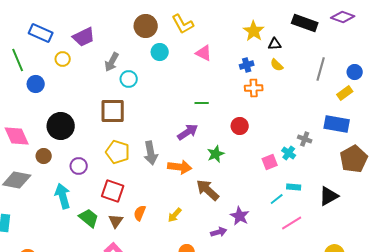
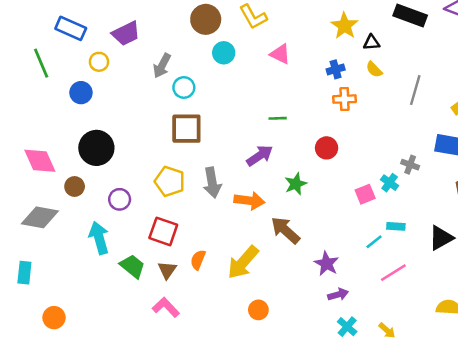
gray line: (321, 69) -> (415, 90), moved
blue circle: (36, 84) -> (81, 93), moved
brown square: (113, 111) -> (186, 129), moved
yellow arrow: (175, 215) -> (243, 262), size x1.8
purple arrow: (219, 232) -> (338, 294), moved

